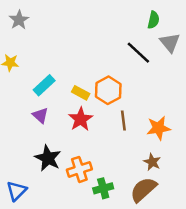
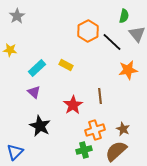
orange hexagon: (108, 90) -> (88, 31), moved
yellow rectangle: (81, 93) -> (66, 65), moved
red star: (81, 119) -> (73, 105), moved
orange star: (158, 128) -> (128, 70), moved
orange cross: (79, 169) -> (95, 130), moved

